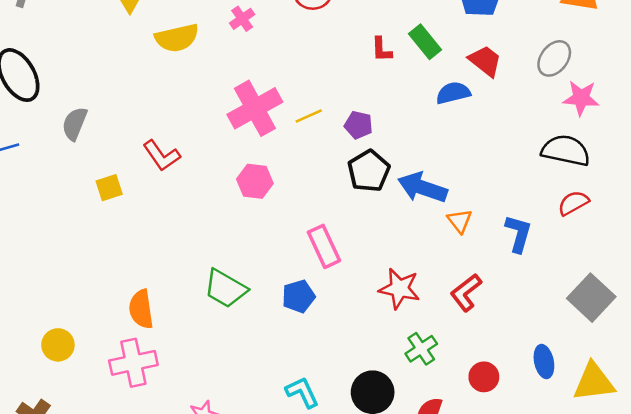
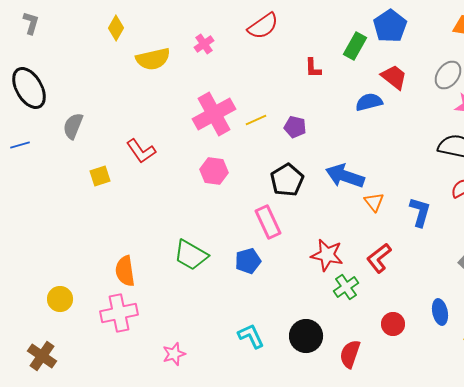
green rectangle: (425, 42) -> (355, 46), moved, turned 68
black pentagon: (369, 171) -> (287, 180), moved
green cross: (421, 349) -> (346, 287), moved

